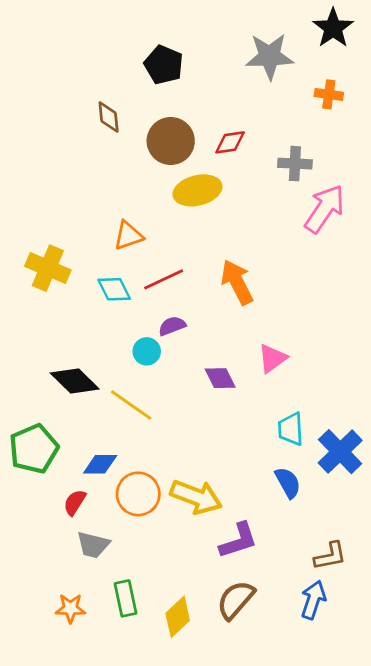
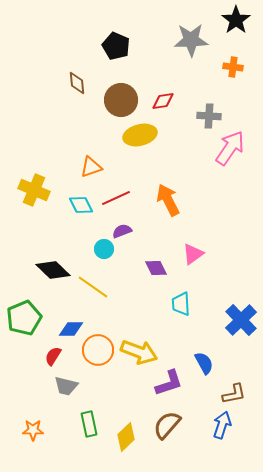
cyan trapezoid: (291, 429) -> (181, 304), moved
blue semicircle: (288, 483) -> (204, 363), moved
orange star: (70, 608) -> (33, 430), moved

